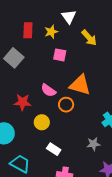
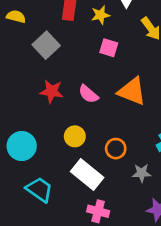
red star: (23, 102) -> (52, 91), moved
orange circle: (66, 105) -> (116, 149), moved
white rectangle: (54, 149) -> (87, 175), size x1.6

